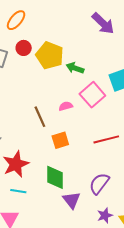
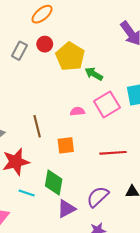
brown line: (40, 117) -> (37, 126), moved
cyan line: (18, 191) -> (27, 193), moved
purple triangle: (71, 200) -> (66, 209), turned 30

